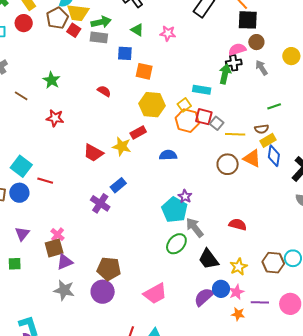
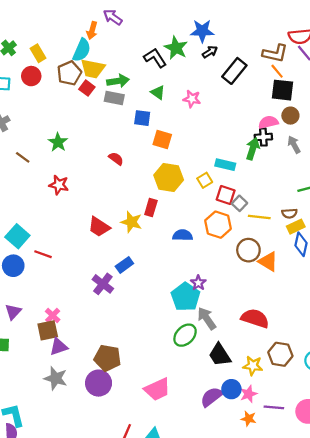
orange hexagon: (187, 121) -> (218, 225), moved
red rectangle: (138, 132) -> (151, 208), turned -49
orange triangle: (252, 158) -> (268, 262), moved
red semicircle: (238, 224) -> (255, 318), size x1.4
brown hexagon: (273, 263) -> (280, 354), moved
yellow star: (239, 267) -> (253, 366), turned 30

